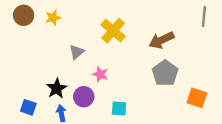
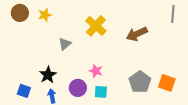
gray pentagon: (165, 73) -> (140, 82), moved
pink star: (100, 74) -> (96, 71), moved
purple circle: (84, 97) -> (78, 88), moved

